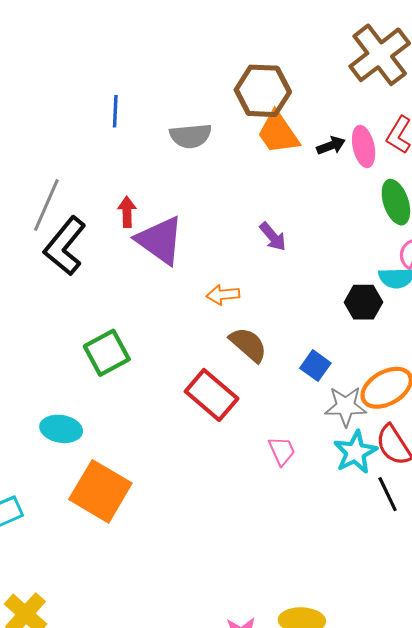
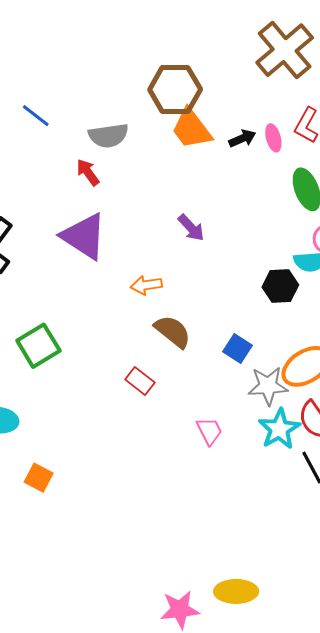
blue line: (115, 111) -> (36, 116), turned -52
pink ellipse: (364, 146) -> (273, 138), size x0.7
red arrow: (127, 212) -> (88, 172), moved, turned -32
red rectangle: (212, 395) -> (140, 381), size x0.6
orange square: (100, 491) -> (39, 478), size x0.5

